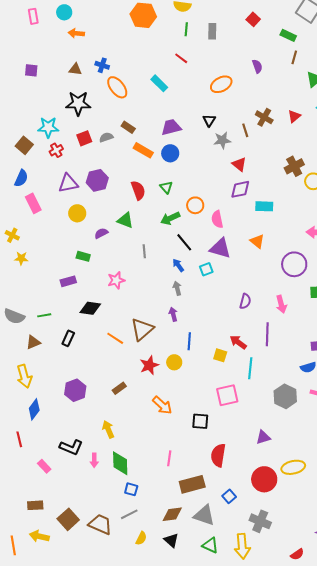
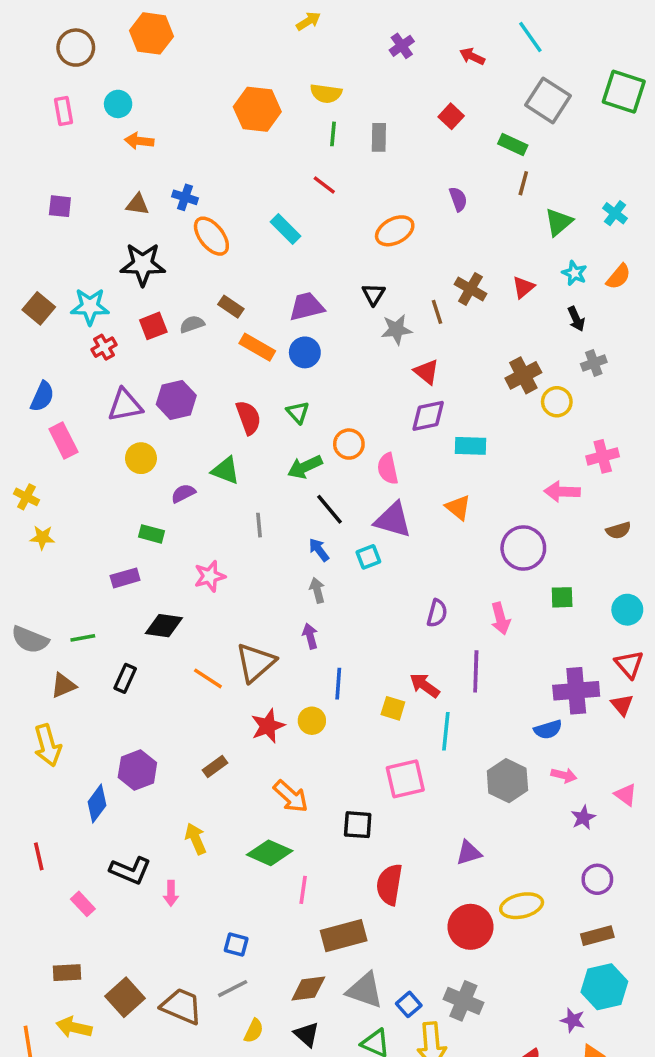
brown square: (24, 145) -> (39, 308), moved
blue diamond: (34, 409) -> (97, 804), moved
green diamond: (120, 463) -> (270, 853), moved, turned -65
blue square: (229, 496) -> (409, 1004), moved

